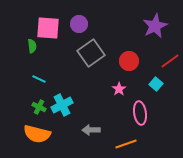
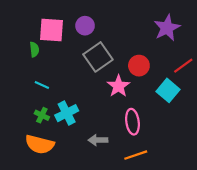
cyan square: (156, 84) -> (168, 90), size x1.5
pink star: (119, 89) -> (118, 86), moved, size x1.5
pink ellipse: (140, 113) -> (132, 122), moved

